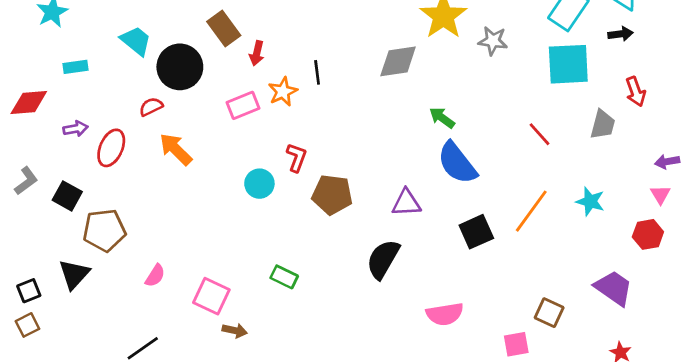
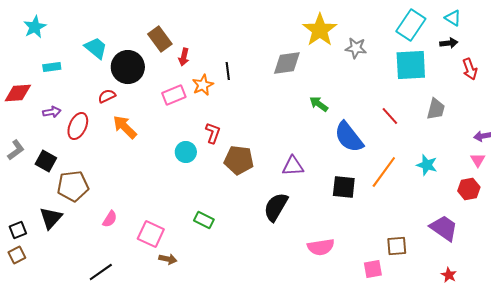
red arrow: (636, 92) -> (470, 69), moved
blue semicircle: (457, 163) -> (349, 137), moved
black square: (476, 232) -> (344, 187), turned 30
brown square: (549, 313) -> (397, 246), turned -30

